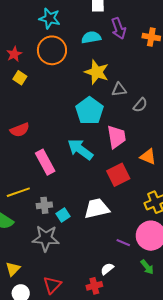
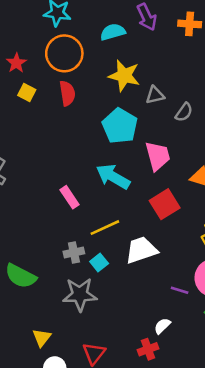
red semicircle: (20, 130) -> (67, 93), moved, turned -72
pink rectangle: (45, 162) -> (70, 197), size x0.7
yellow line: (18, 192) -> (105, 228), moved

